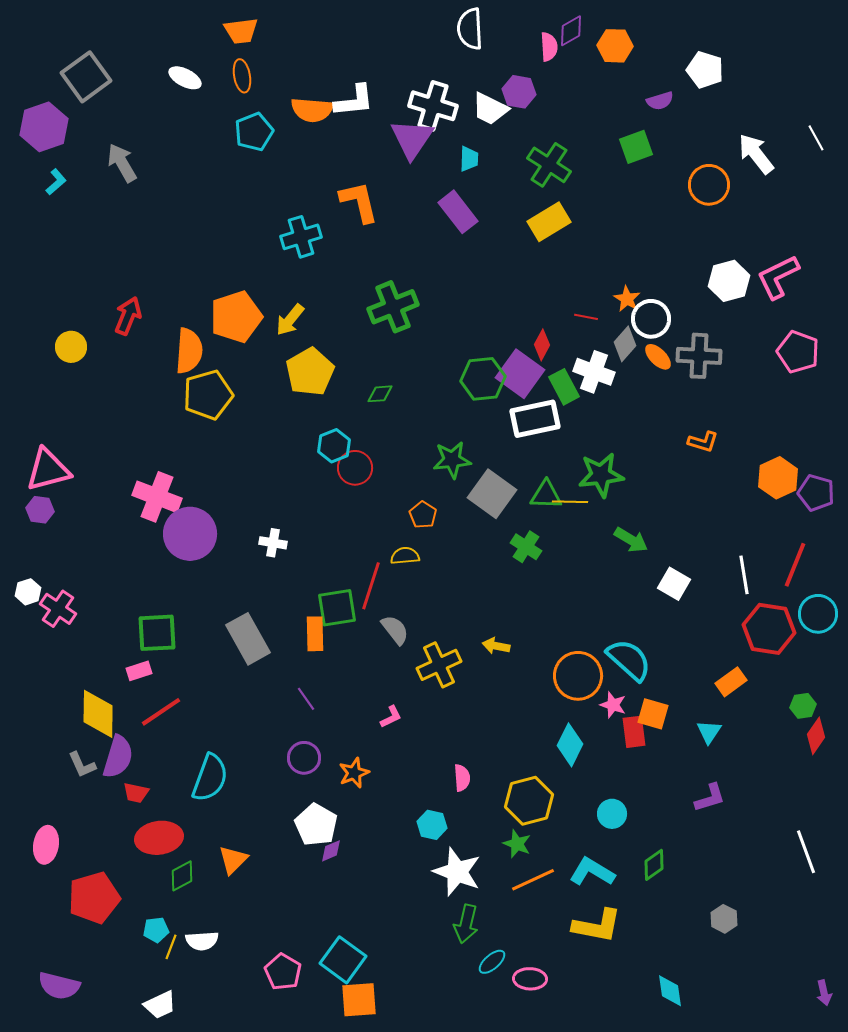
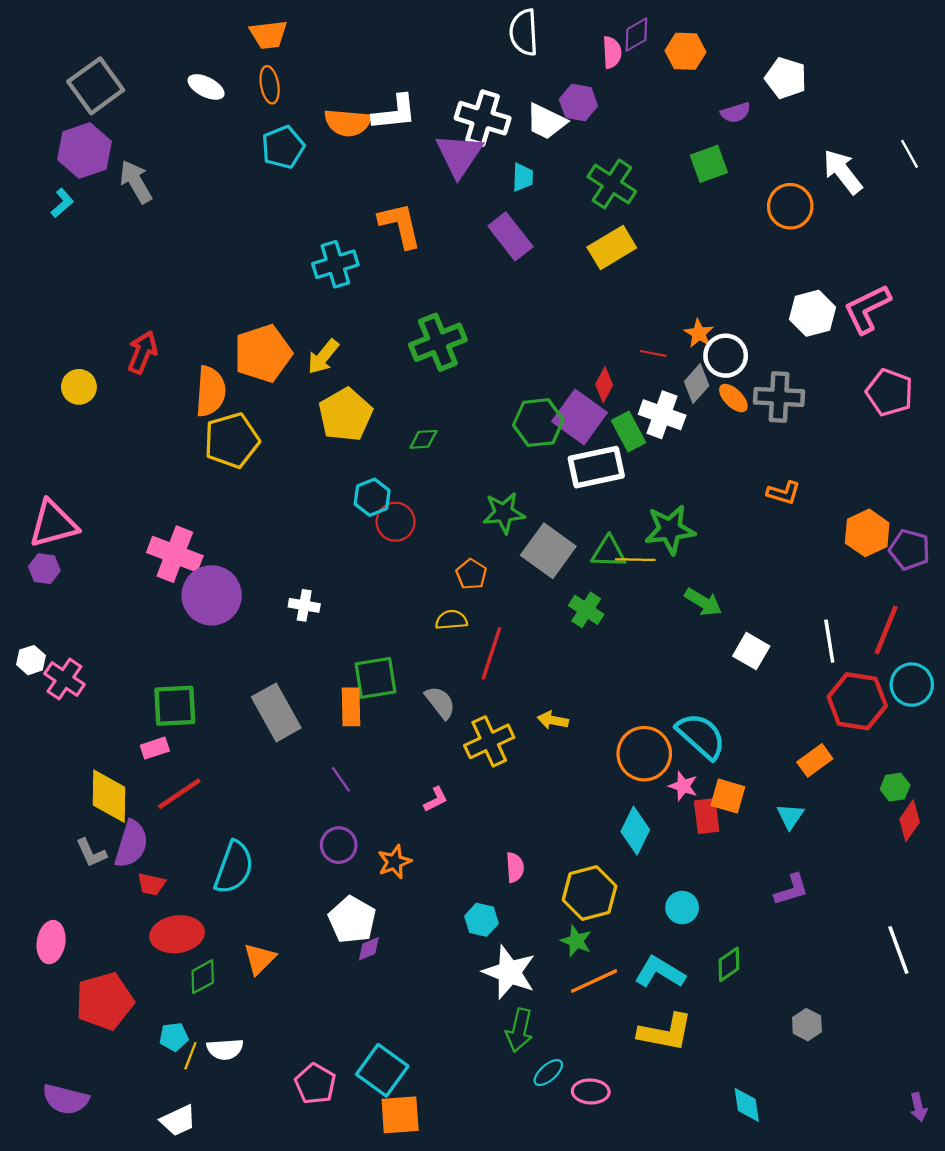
purple hexagon: (44, 127) -> (85, 151), moved
red line: (371, 586) -> (491, 653), moved

